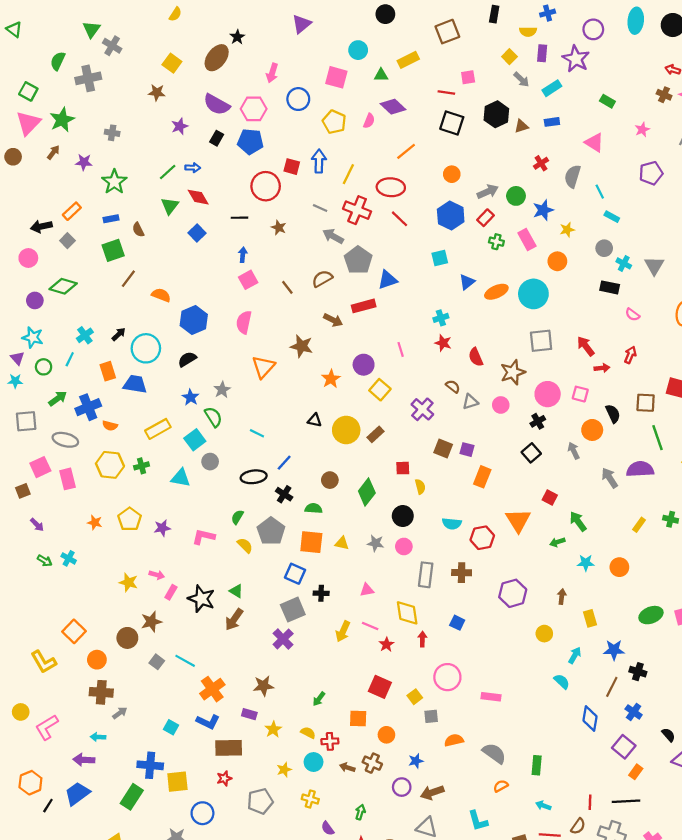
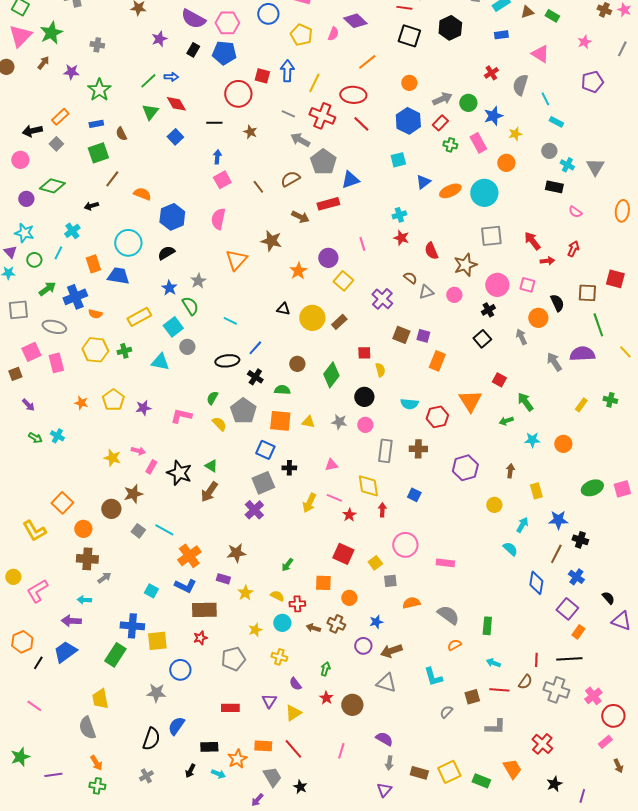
brown triangle: (521, 126) -> (527, 12), moved
black arrow: (119, 334) -> (91, 206), moved, turned -152

